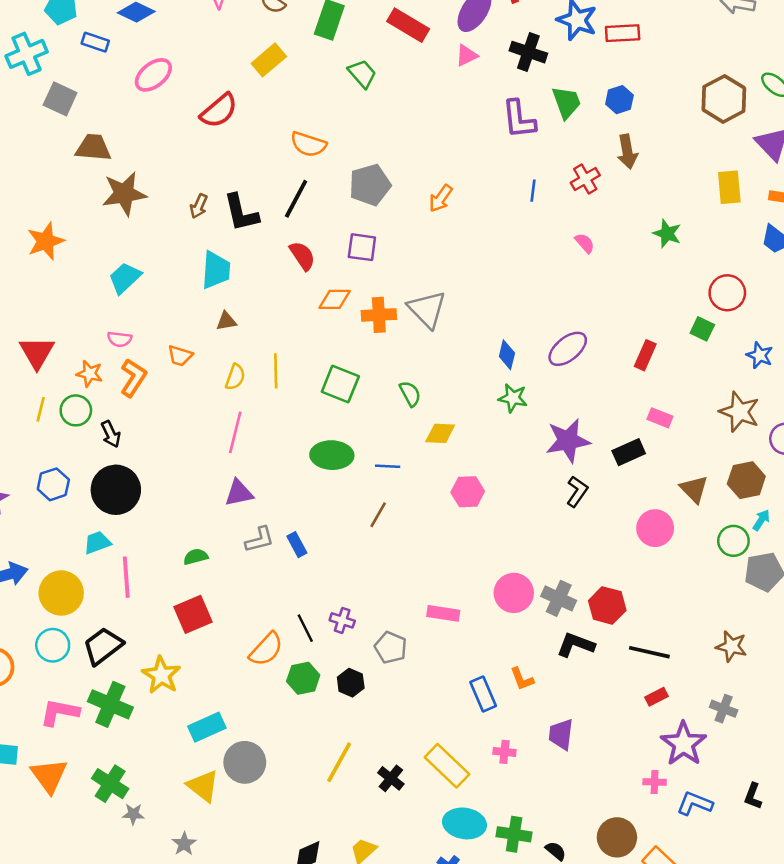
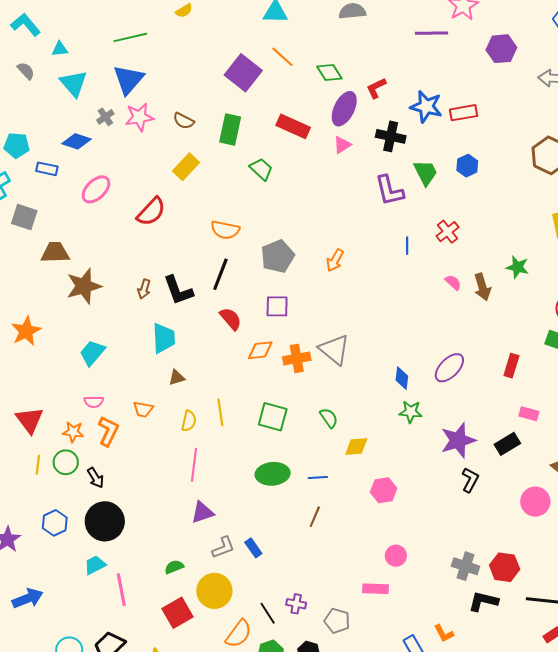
brown arrow: (627, 152) -> (482, 287), moved
yellow circle: (61, 593) -> (214, 591), moved
pink circle: (514, 593) -> (396, 556), moved, size x0.7

